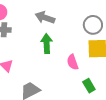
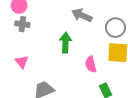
gray arrow: (45, 18) -> (82, 15), moved

